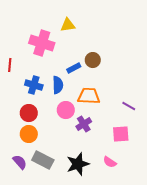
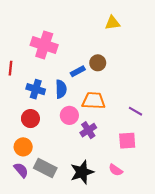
yellow triangle: (68, 25) -> (112, 23), moved
orange circle: (29, 134) -> (23, 147), moved

